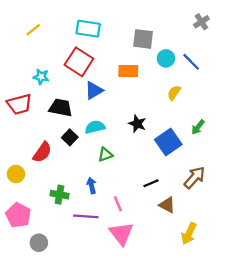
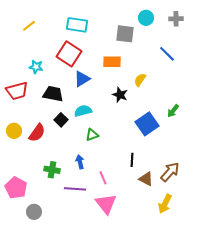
gray cross: (201, 22) -> (176, 19), turned 32
cyan circle: (166, 58) -> (146, 18), moved
yellow semicircle: (174, 93) -> (140, 80), moved
black star: (137, 124) -> (120, 95), moved
yellow circle: (16, 174) -> (14, 131), moved
brown arrow: (195, 177) -> (170, 172), moved
black line: (151, 183) -> (132, 160), turned -64

